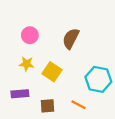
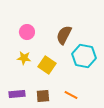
cyan hexagon: (98, 79) -> (84, 56), moved
purple rectangle: (20, 94) -> (17, 94), moved

